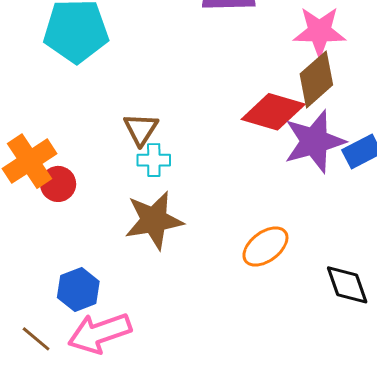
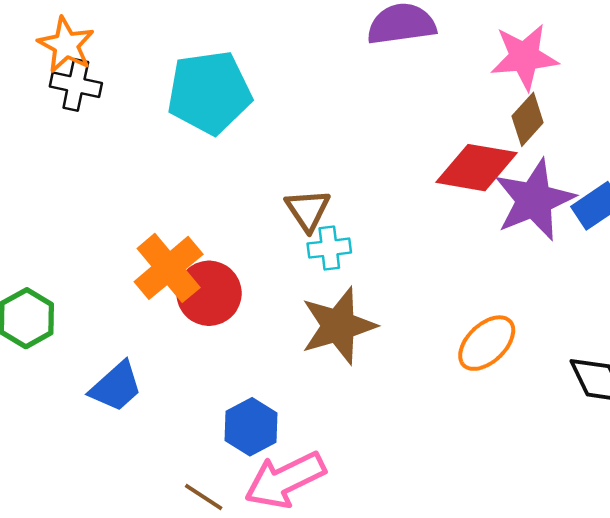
brown diamond: (316, 79) -> (528, 119), size x0.7
red circle: (58, 184) -> (209, 293), size x1.4

